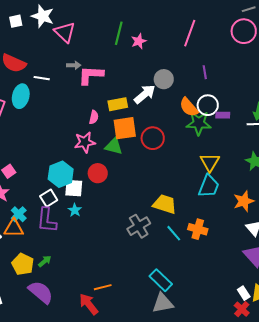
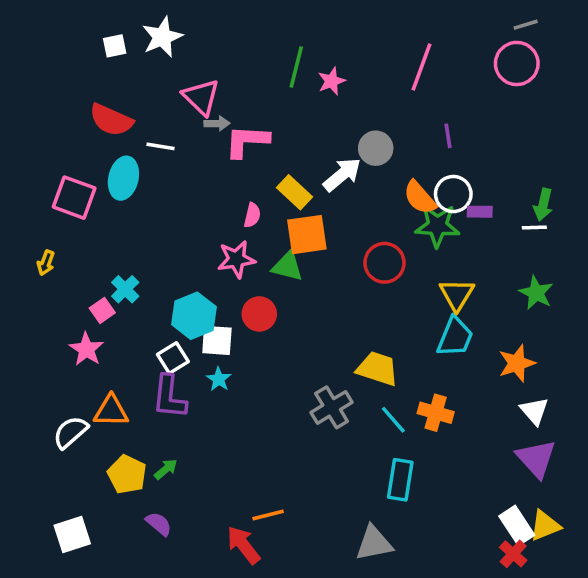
white star: (43, 16) -> (162, 37), turned 30
pink triangle: (65, 32) -> (201, 97), moved
yellow rectangle: (118, 104) -> (295, 192), turned 54
red circle: (153, 138) -> (384, 263), moved
cyan cross: (19, 214) -> (125, 289), moved
cyan rectangle: (161, 280) -> (400, 480), moved, turned 55
purple semicircle: (41, 292) -> (159, 524), size x0.6
white rectangle: (244, 293) -> (517, 526), size x1.5

